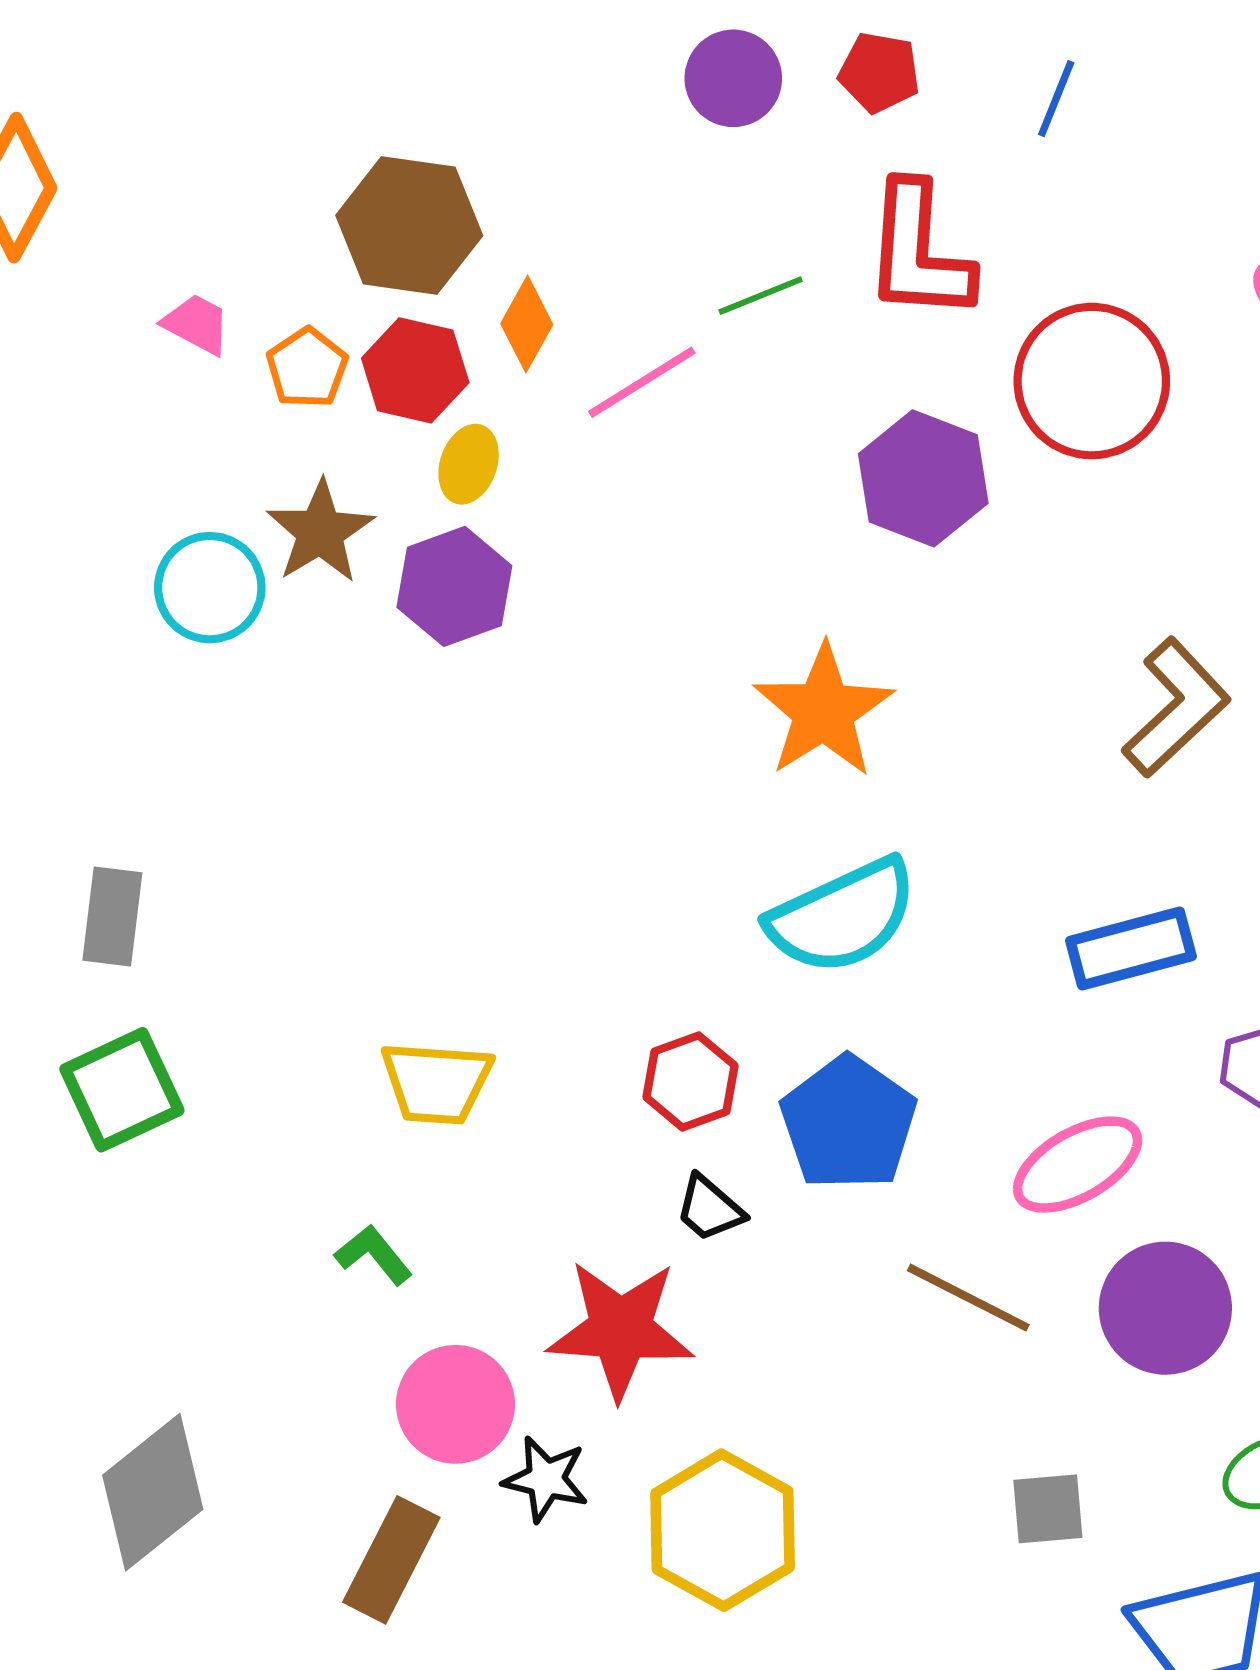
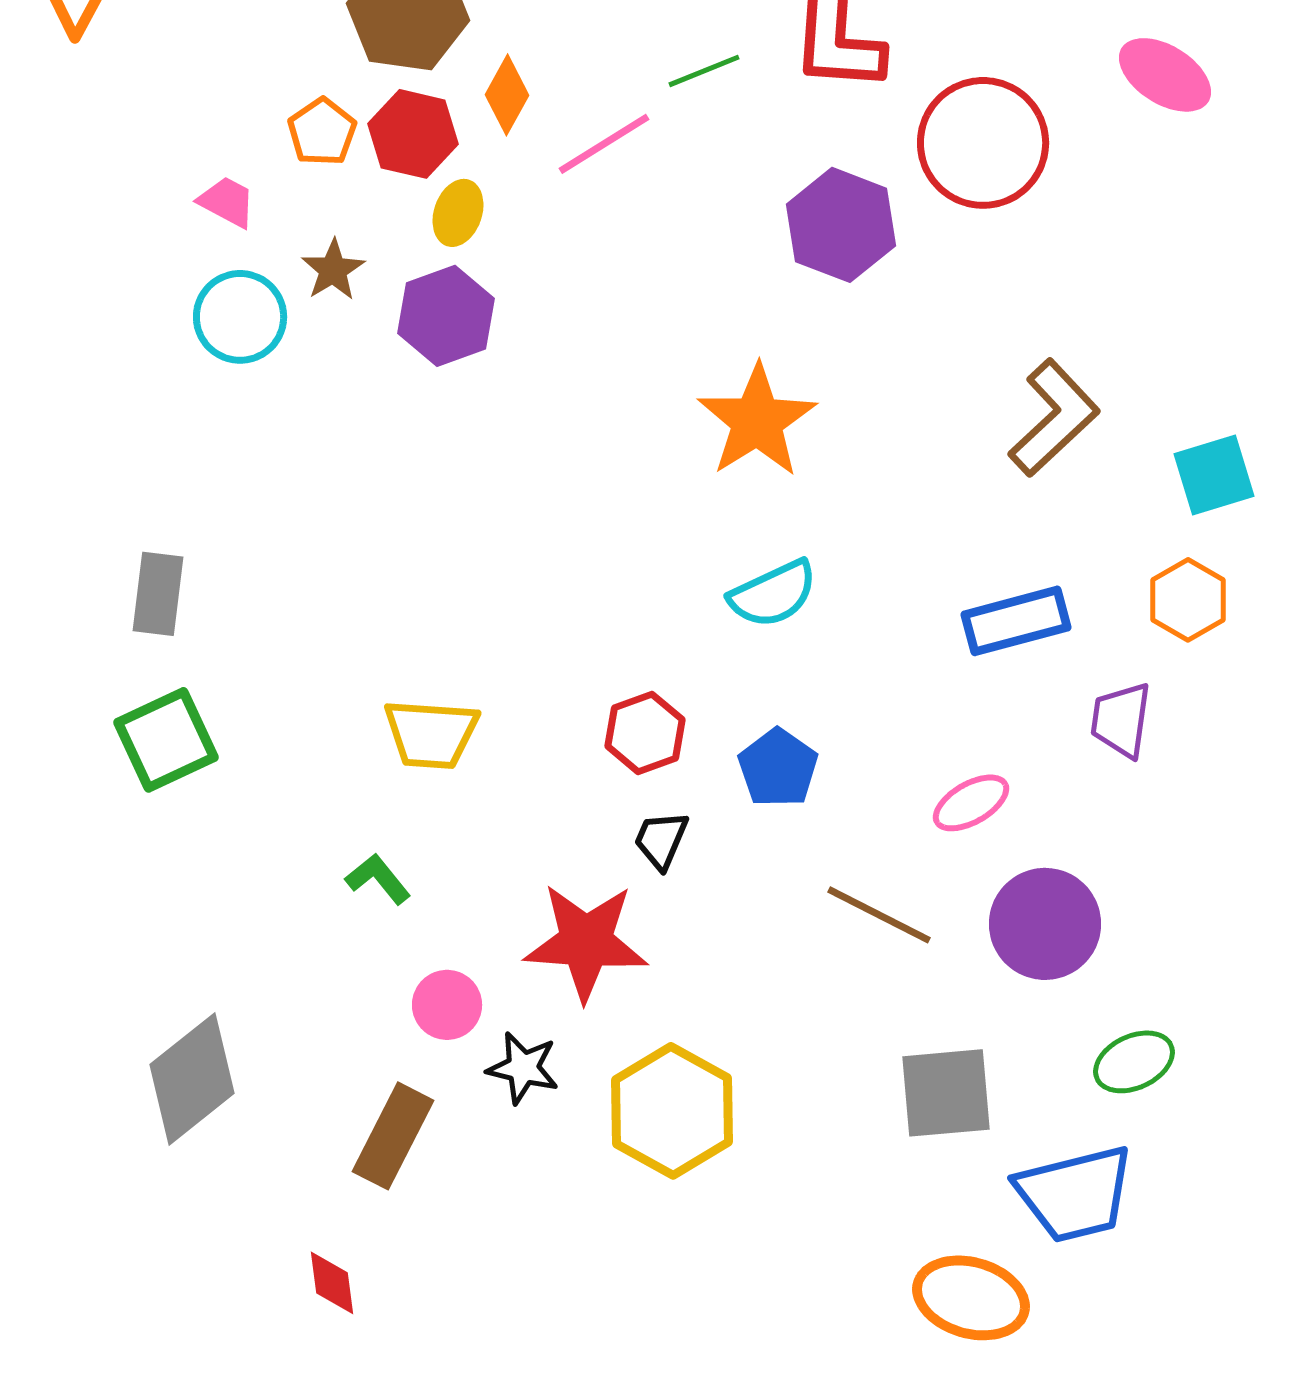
pink trapezoid: (197, 324) -> (227, 202), moved
brown star: (320, 532) -> (333, 270), size x0.7
cyan semicircle: (843, 916) -> (773, 594), size x0.7
blue pentagon: (848, 1123) -> (778, 768), size x0.7
pink ellipse: (1078, 1165) -> (971, 803), size x0.7
black trapezoid: (710, 1208) -> (661, 840), turned 72
pink circle: (456, 1404) -> (447, 1005), size x0.7
gray square: (1048, 1509) -> (946, 1093), size x1.5

